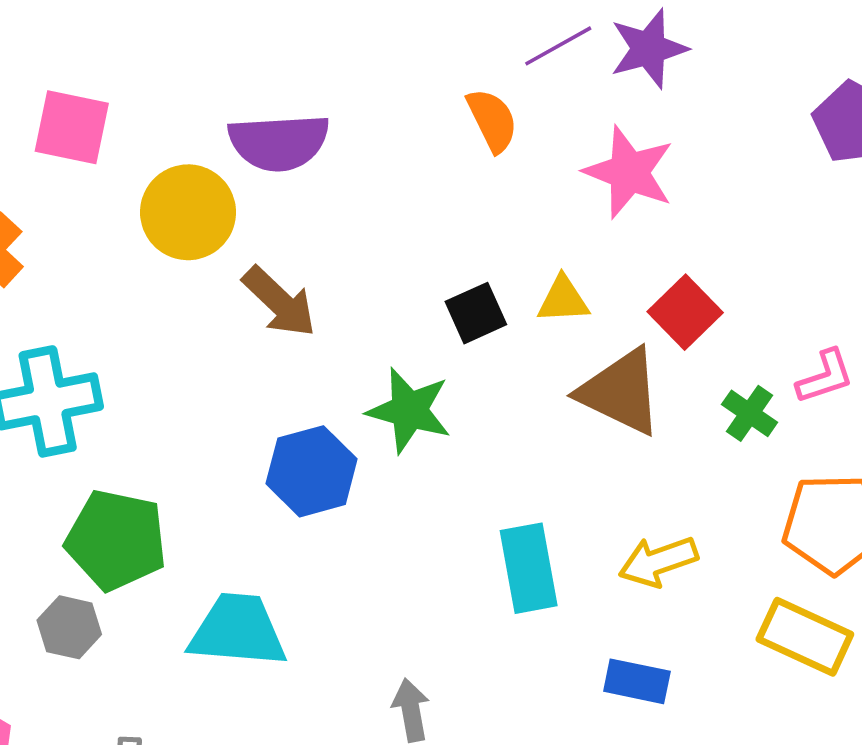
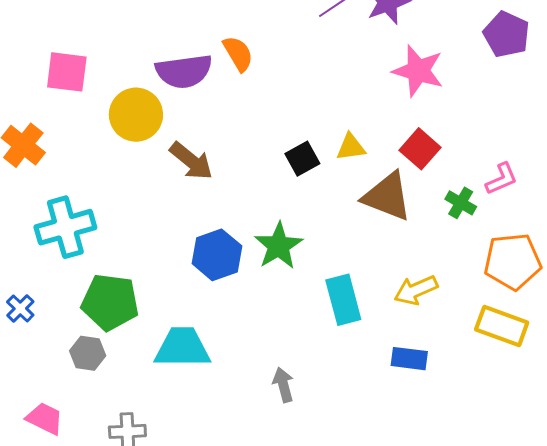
orange semicircle: (492, 120) -> (238, 54), moved
pink star: (629, 172) -> (418, 71), moved
green star: (409, 410) -> (279, 246), moved, turned 30

